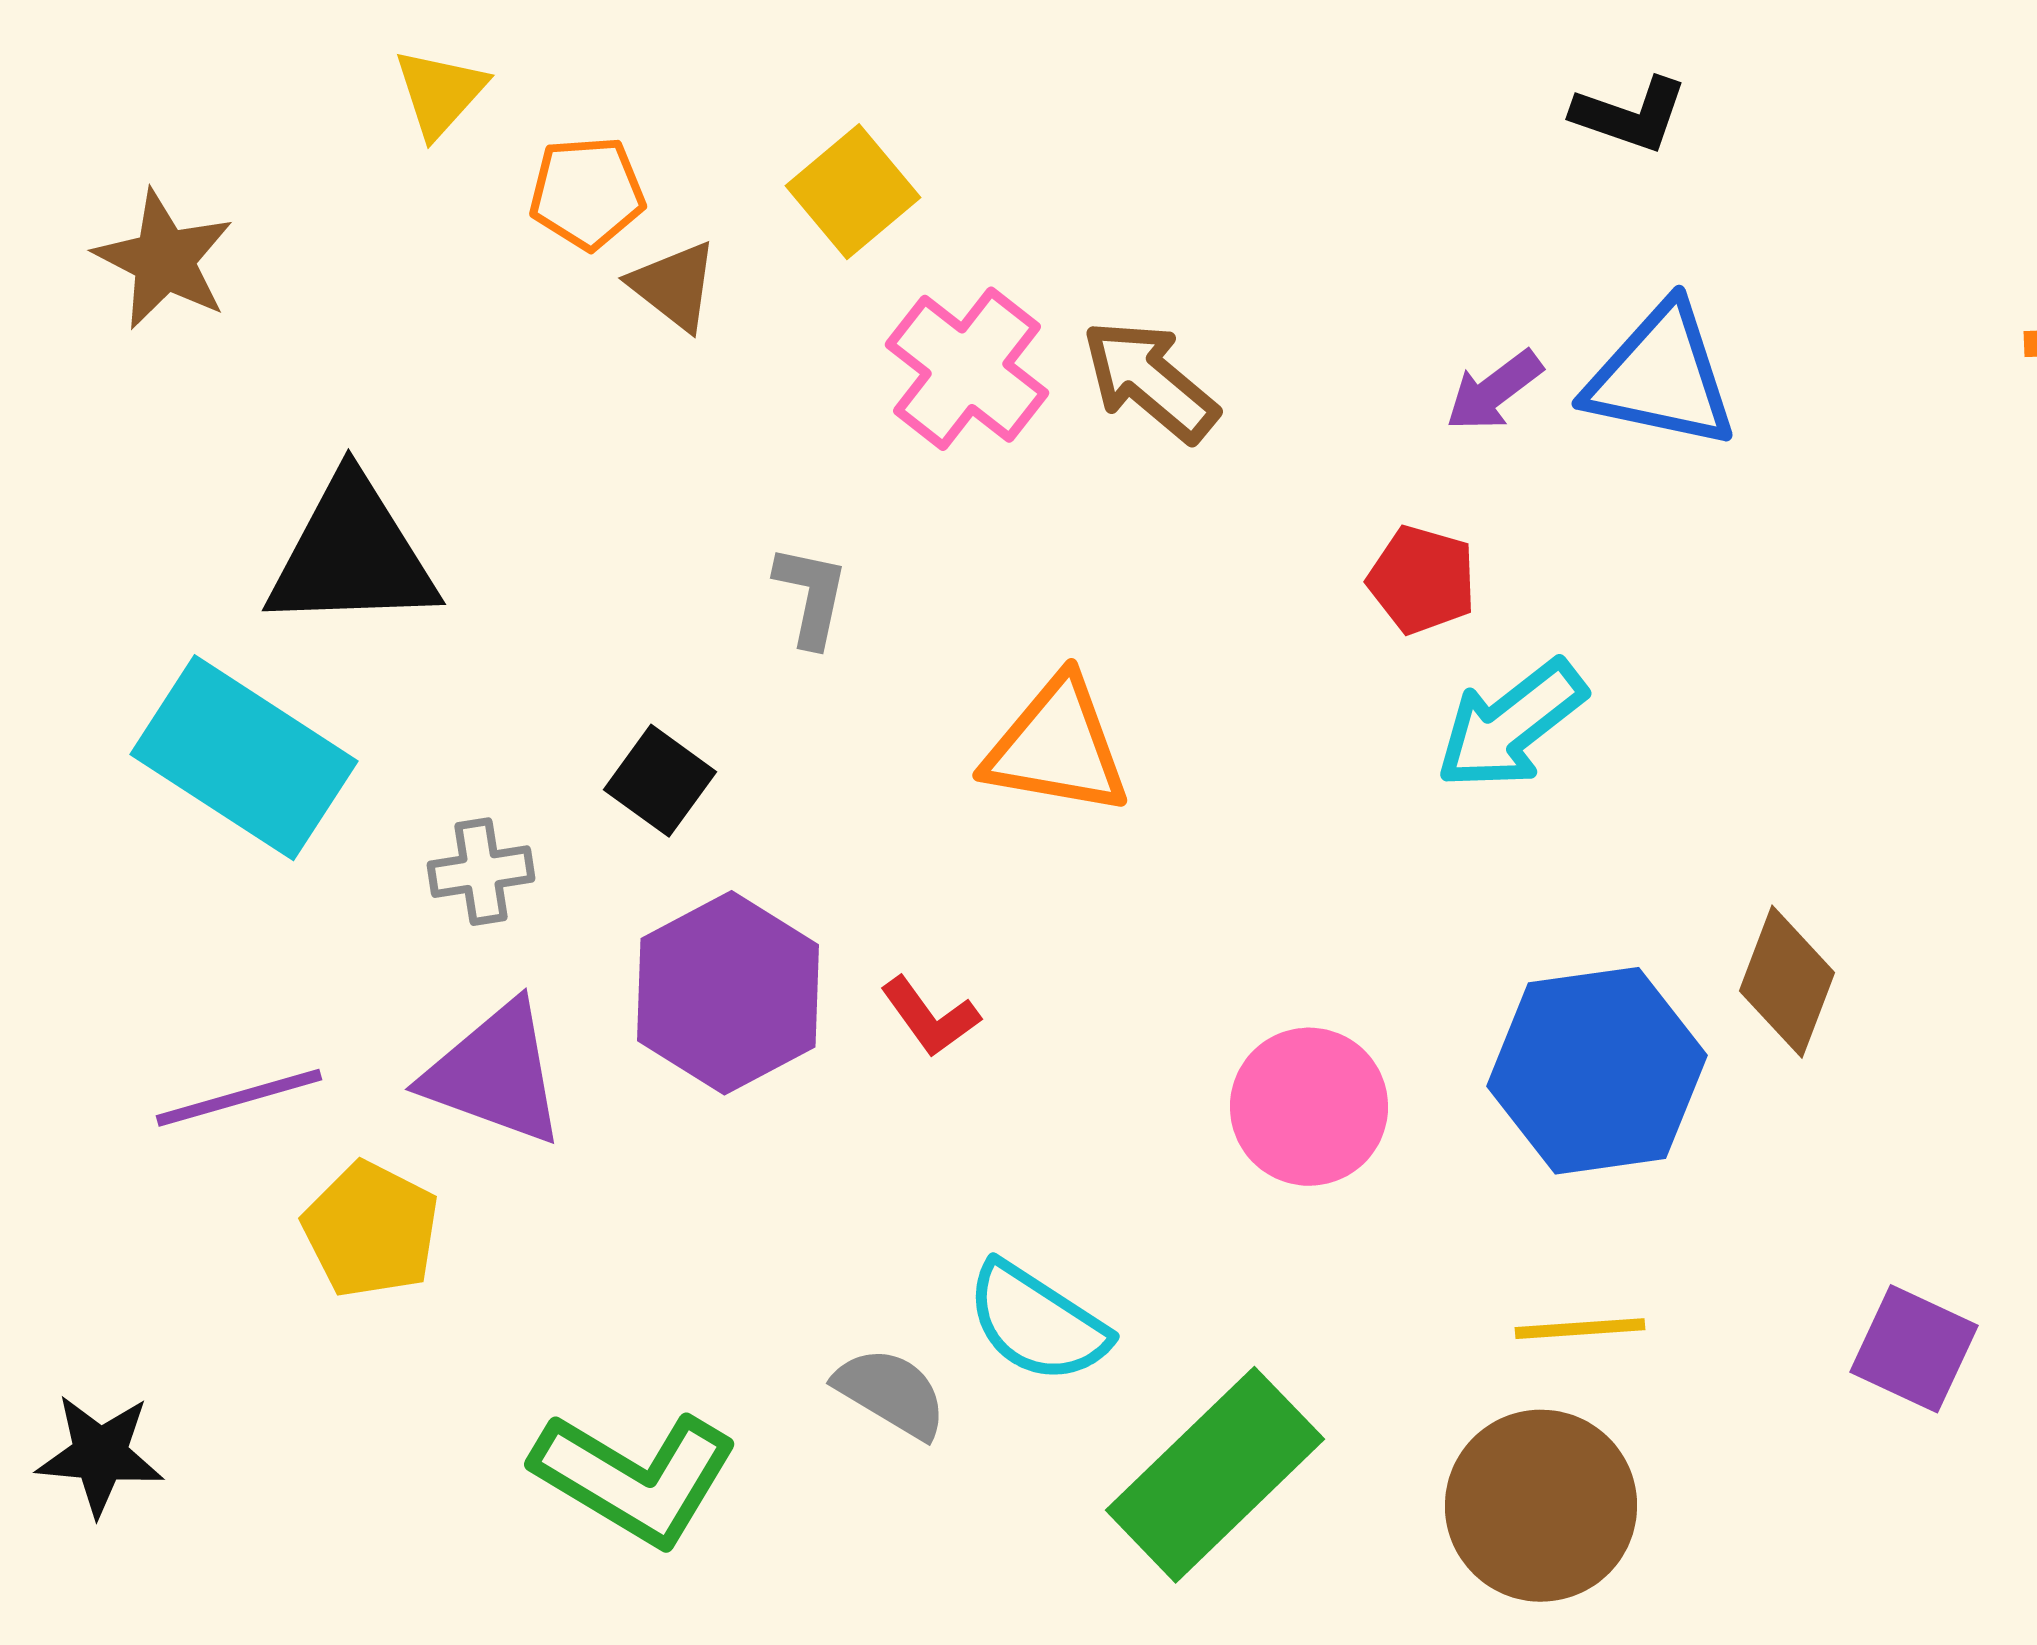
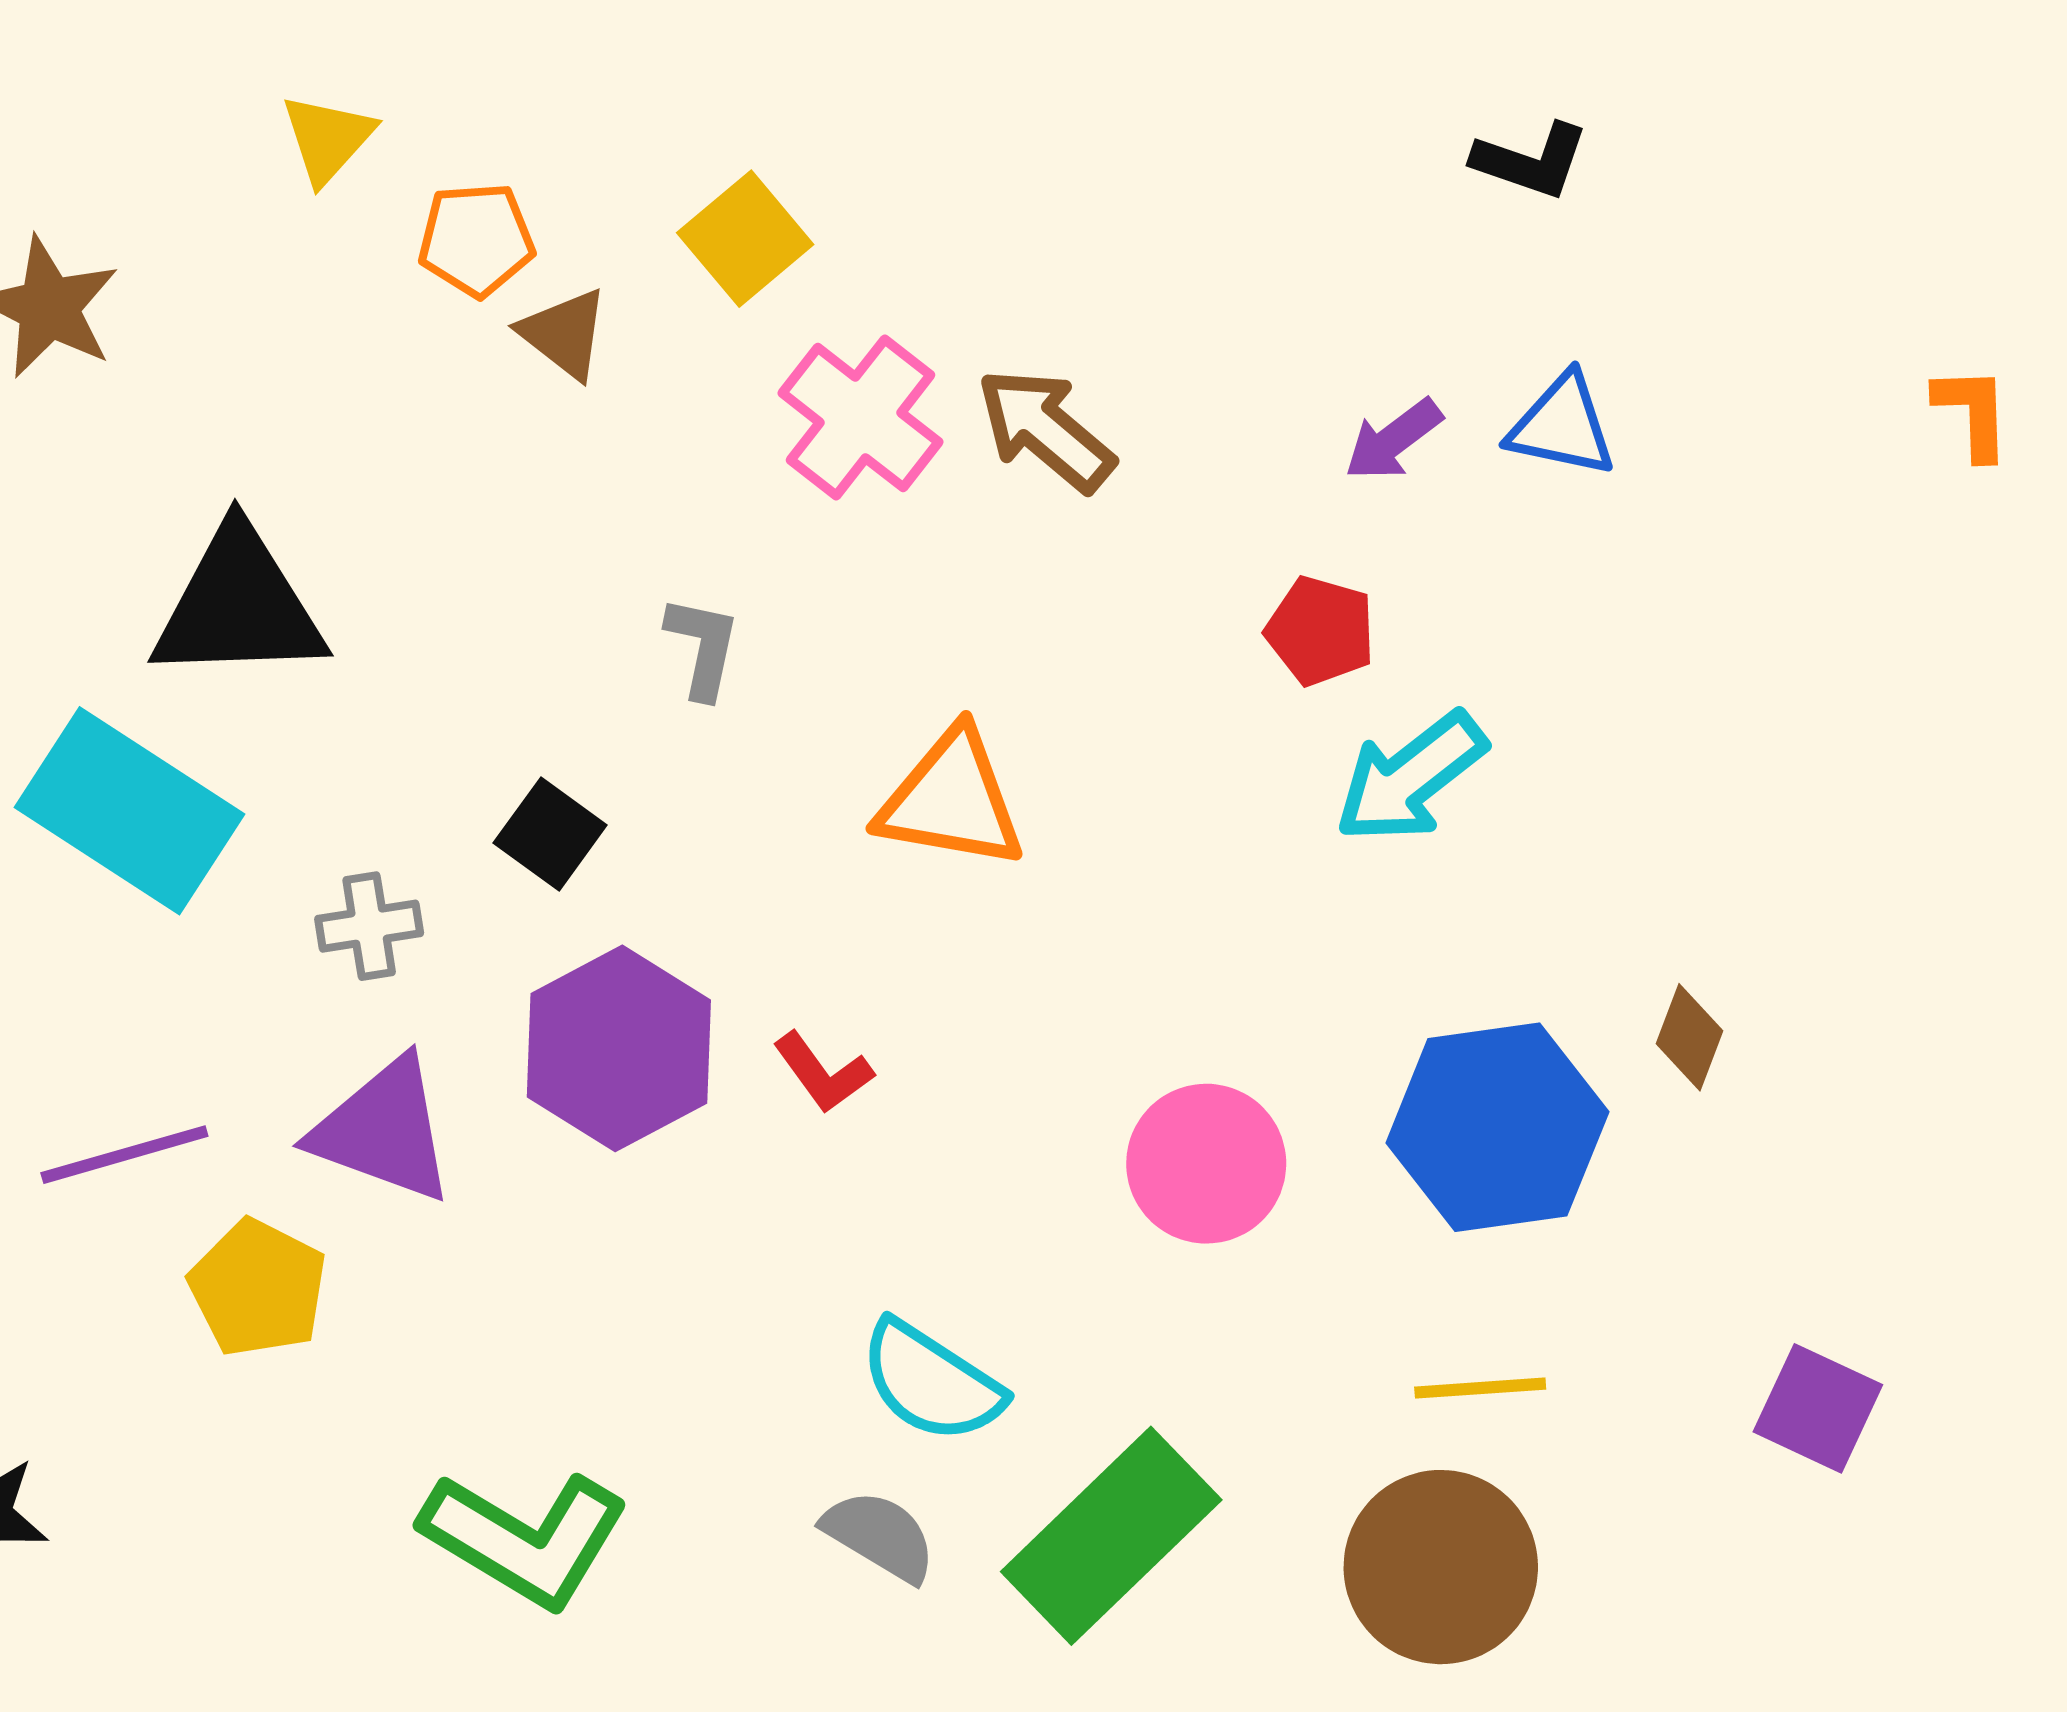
blue triangle: (1661, 377) -> (1562, 426), size x0.7
brown diamond: (1787, 982) -> (1689, 1037), size x0.7
gray semicircle: (891, 1393) -> (880, 1536), moved

